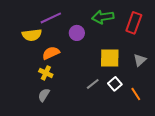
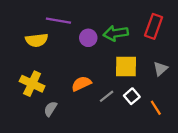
green arrow: (103, 17) -> (116, 33), moved
purple line: (51, 18) -> (58, 21), turned 35
orange semicircle: (51, 53) -> (81, 84), moved
yellow cross: (46, 73) -> (32, 84), moved, size x1.5

